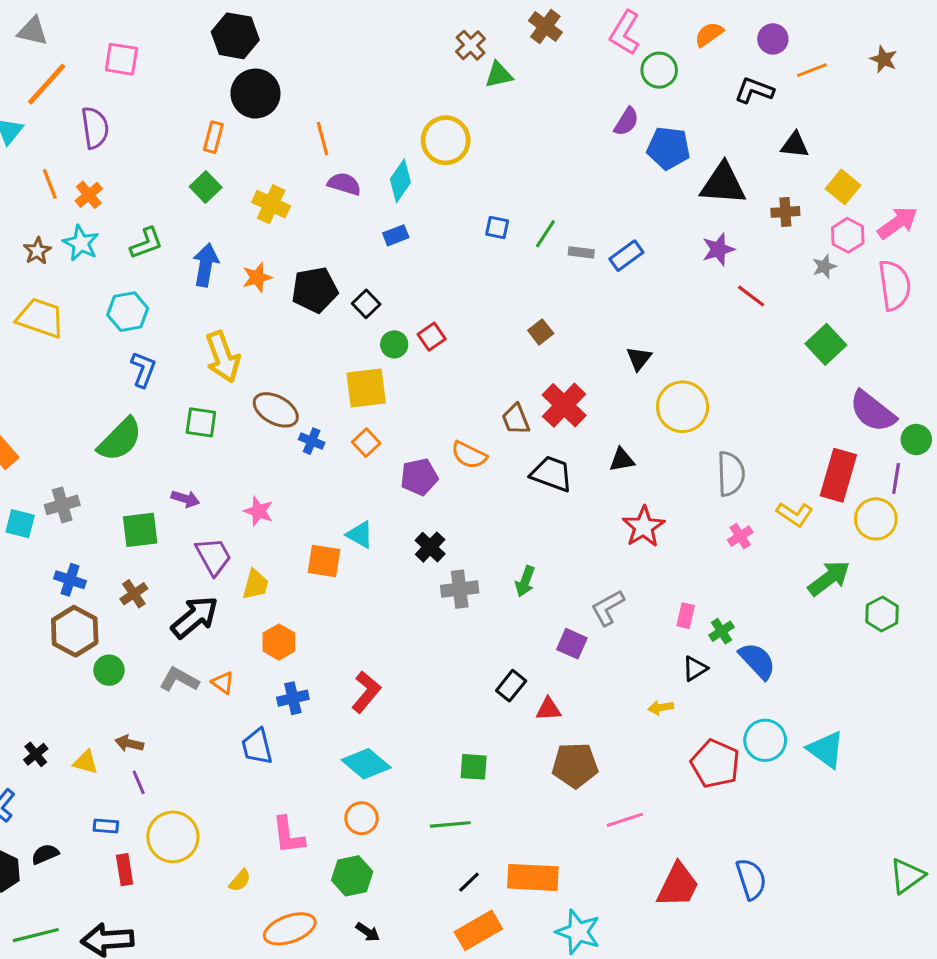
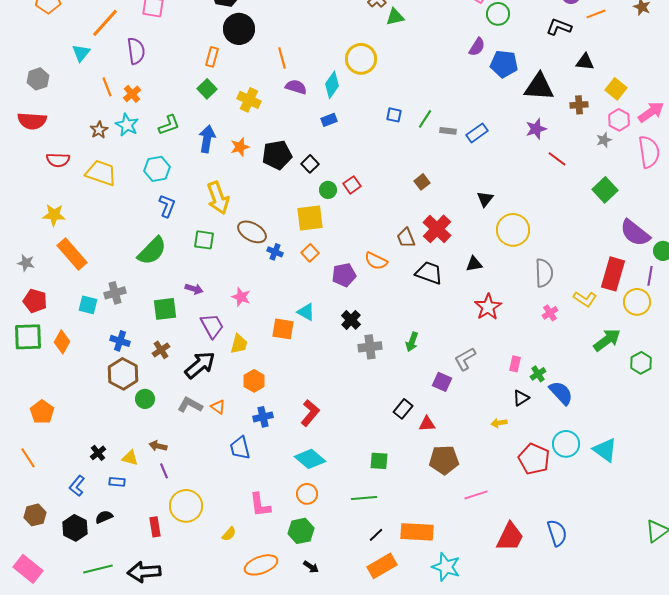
blue rectangle: (106, 826) -> (117, 482), moved

